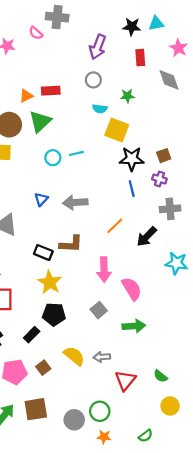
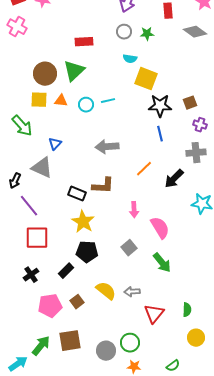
gray diamond: (169, 80) -> (195, 32), turned -35
orange triangle: (26, 96) -> (61, 101), moved, turned 32
green star: (127, 96) -> (147, 34), moved
purple cross: (159, 179) -> (200, 125), moved
blue triangle: (41, 199) -> (55, 144), moved
pink arrow: (104, 270) -> (134, 210), size x0.7
green arrow: (134, 326) -> (162, 263), turned 55
green semicircle: (160, 376) -> (187, 310), turned -128

